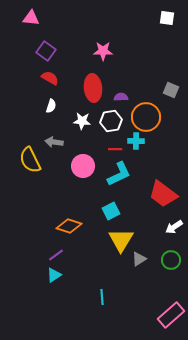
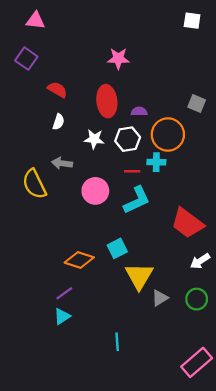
purple square: (46, 51) -> (26, 59), moved
cyan square: (111, 211) -> (117, 248), moved

